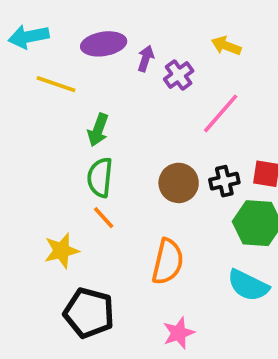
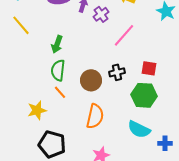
yellow line: (56, 84) -> (21, 25), moved, turned 30
black cross: (224, 181) -> (117, 72), moved
brown circle: (179, 183) -> (91, 80), moved

